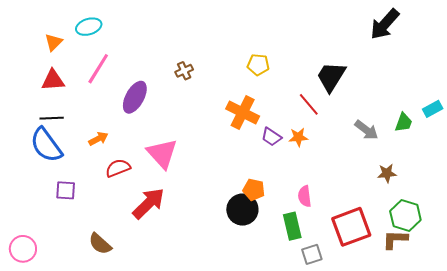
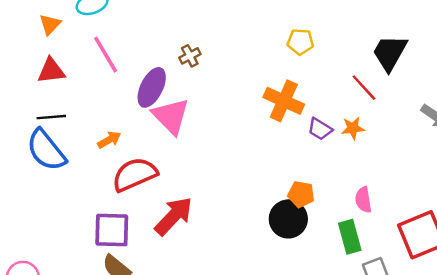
pink line: (98, 69) -> (106, 55), turned -60
brown cross: (184, 71) -> (190, 56), moved
pink triangle: (162, 154) -> (171, 116), moved
red semicircle: (118, 168) -> (135, 174), size x1.5
purple square: (66, 190) -> (112, 230), moved, size x1.5

